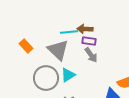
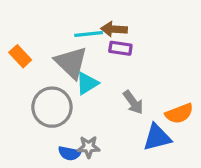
gray arrow: (91, 55) -> (133, 102), moved
cyan triangle: (68, 75) -> (87, 83), moved

